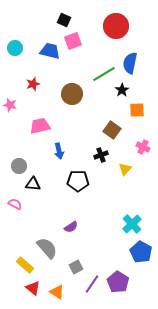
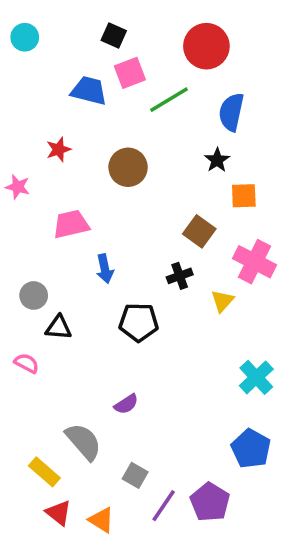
cyan circle: (15, 48) -> (25, 37), moved
green line: (104, 74) -> (169, 100), moved
pink cross: (143, 147) -> (254, 262), size x1.6
cyan cross: (132, 224) -> (256, 377), moved
gray square: (76, 267) -> (135, 475), turned -32

